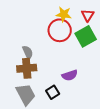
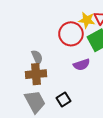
yellow star: (64, 14) -> (87, 20), moved
purple semicircle: (70, 75) -> (82, 65), moved

